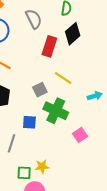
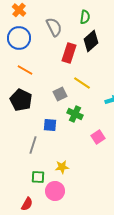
green cross: (56, 111) -> (75, 114), size x0.7
green square: (24, 173) -> (38, 177), moved

